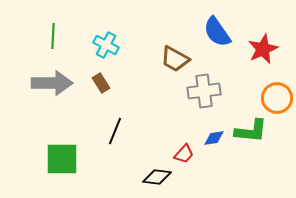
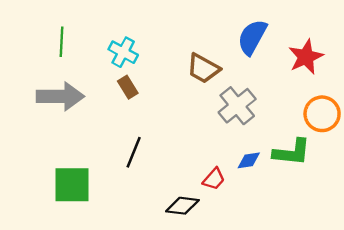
blue semicircle: (217, 32) -> (252, 37), turned 64
brown rectangle: (101, 83) -> (128, 87), moved
gray cross: (204, 91) -> (237, 106), turned -32

